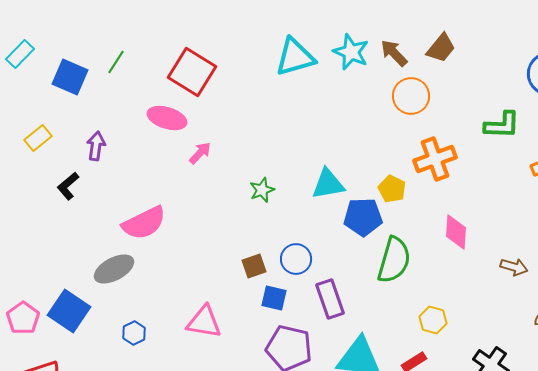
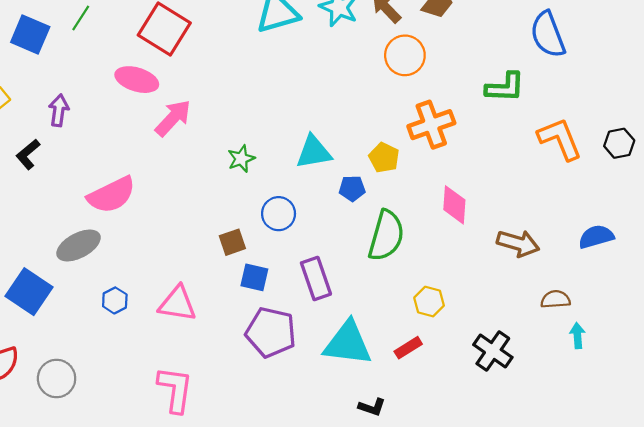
pink arrow: (200, 153) -> (173, 118), size x1.5
blue pentagon: (363, 217) -> (352, 188), size x0.6
blue circle: (296, 259) -> (279, 214), moved
brown arrow: (514, 267) -> (518, 243), size x1.4
blue hexagon: (134, 333) -> (115, 300), moved

